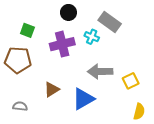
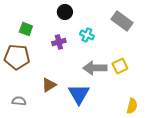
gray rectangle: (110, 22) -> (122, 21), moved
purple cross: (62, 44) -> (59, 42), size x0.6
yellow square: (131, 81) -> (120, 66), moved
blue triangle: (83, 99) -> (79, 94), turned -30

